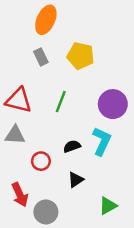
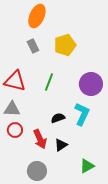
yellow pentagon: (81, 56) -> (65, 45), turned -30
red circle: (41, 161) -> (15, 130), moved
red arrow: (20, 195) -> (40, 139), moved

